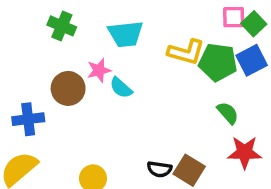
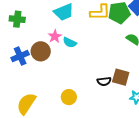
green cross: (62, 26) -> (17, 19), moved
blue cross: (28, 119) -> (20, 56), moved

